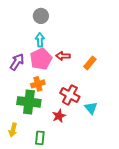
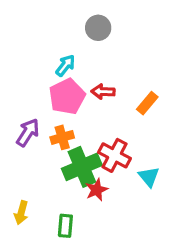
gray circle: (41, 16) -> (98, 28), moved
cyan arrow: (40, 40) -> (65, 65), turned 40
purple arrow: (17, 62) -> (28, 133), moved
green cross: (29, 102) -> (82, 167), moved, turned -30

